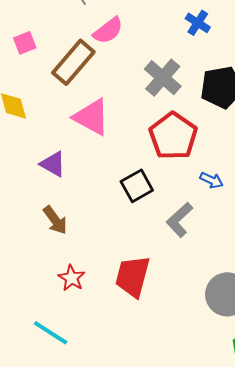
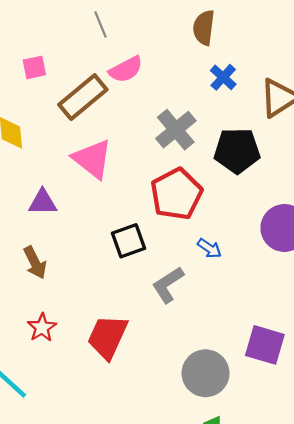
purple triangle: (53, 164) -> (43, 202), turned -40

